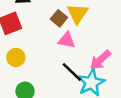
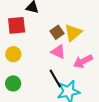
pink arrow: (100, 60) -> (83, 61), moved

